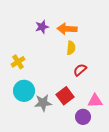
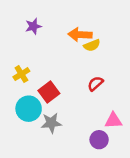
purple star: (42, 27) -> (33, 26), moved
yellow semicircle: (71, 48) -> (92, 45), moved, turned 64
red square: (65, 96) -> (49, 92), moved

